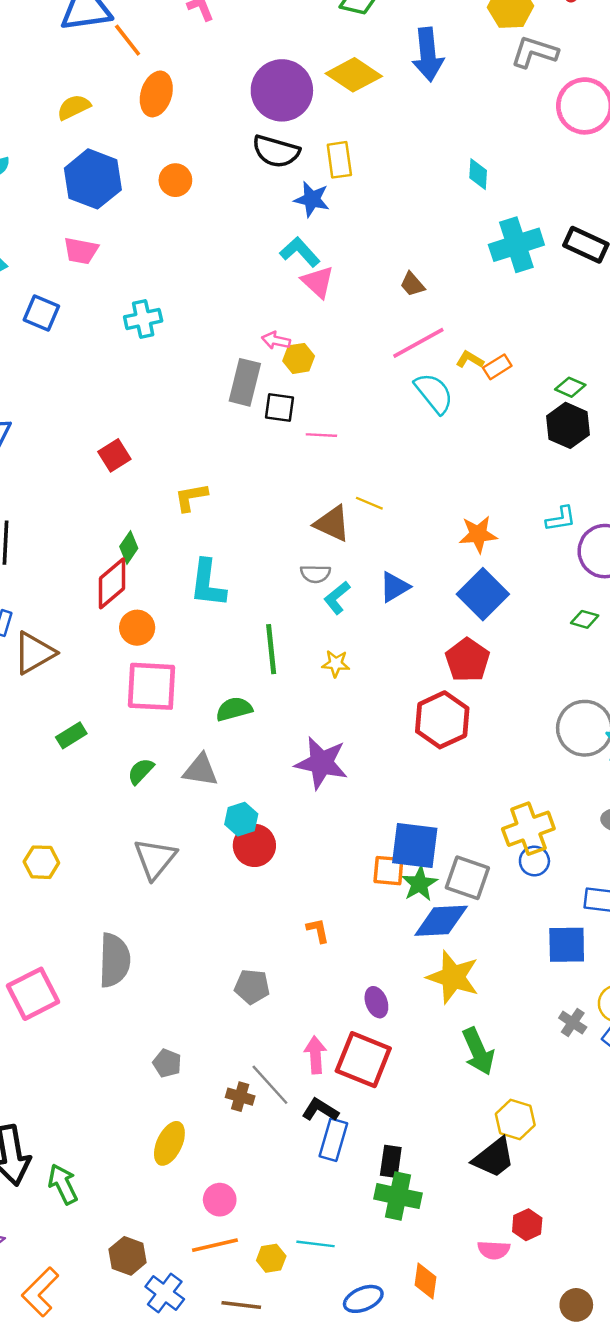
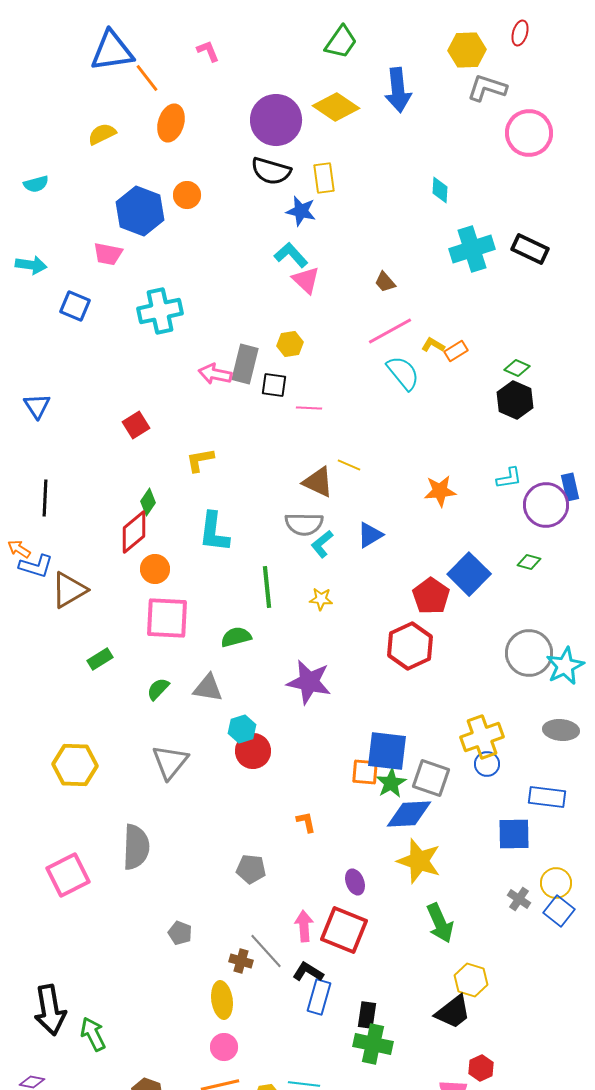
blue hexagon: (93, 179) -> (140, 211), moved
cyan cross: (143, 319) -> (160, 311), size x1.4
pink arrow: (276, 340) -> (215, 374), moved, size x1.4
gray semicircle: (315, 574) -> (304, 524), size x1.5
blue square: (483, 594) -> (469, 574), moved
yellow hexagon: (41, 862) -> (75, 765), size x1.5
yellow ellipse: (169, 1143) -> (222, 1000), moved, turned -33

